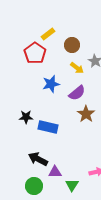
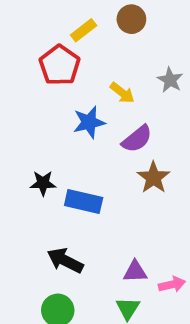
brown circle: (72, 45) -> (131, 19), moved
yellow arrow: (77, 68) -> (122, 93), moved
purple triangle: (55, 172) -> (135, 272), moved

